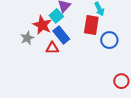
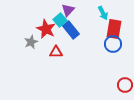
red rectangle: (91, 25) -> (114, 29), moved
blue rectangle: (61, 35) -> (71, 30), moved

